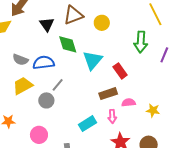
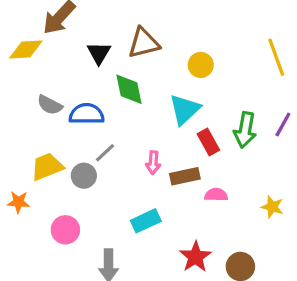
yellow circle: (102, 23) -> (201, 65), moved
green arrow: (141, 42) -> (245, 130), moved
cyan triangle: (93, 60) -> (185, 109), moved
yellow trapezoid: (23, 86) -> (47, 167), moved
yellow star: (153, 110) -> (272, 207), moved
pink arrow: (112, 116) -> (153, 163), moved

